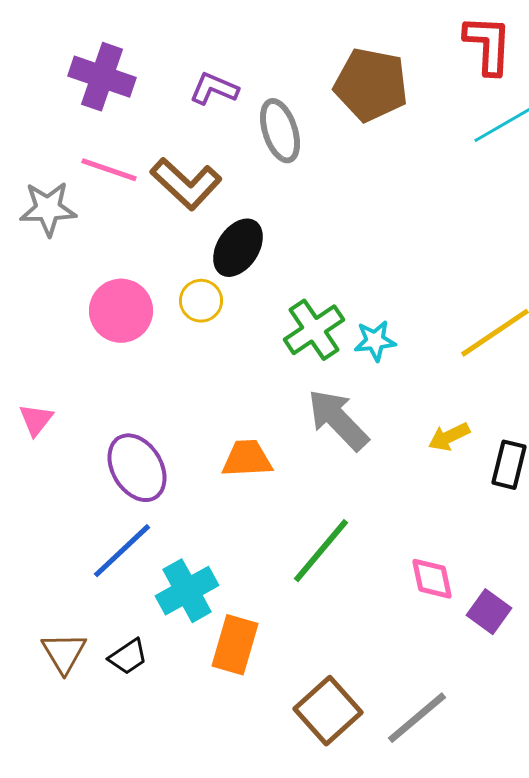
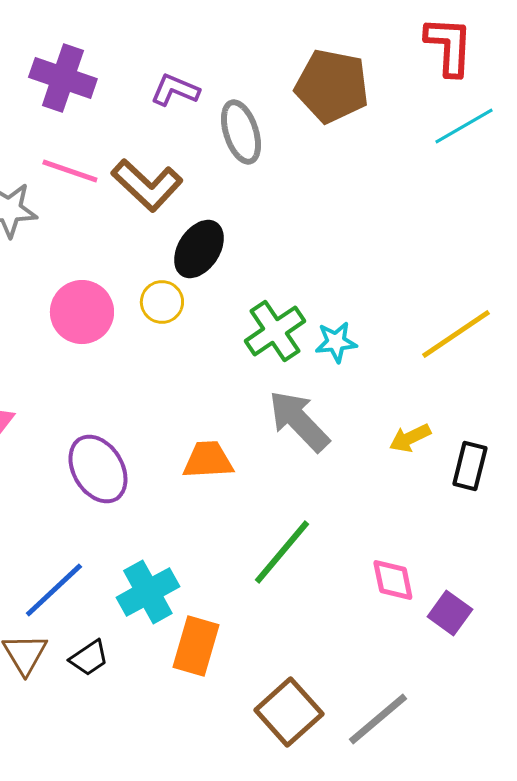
blue line: (122, 551) -> (54, 590), moved

